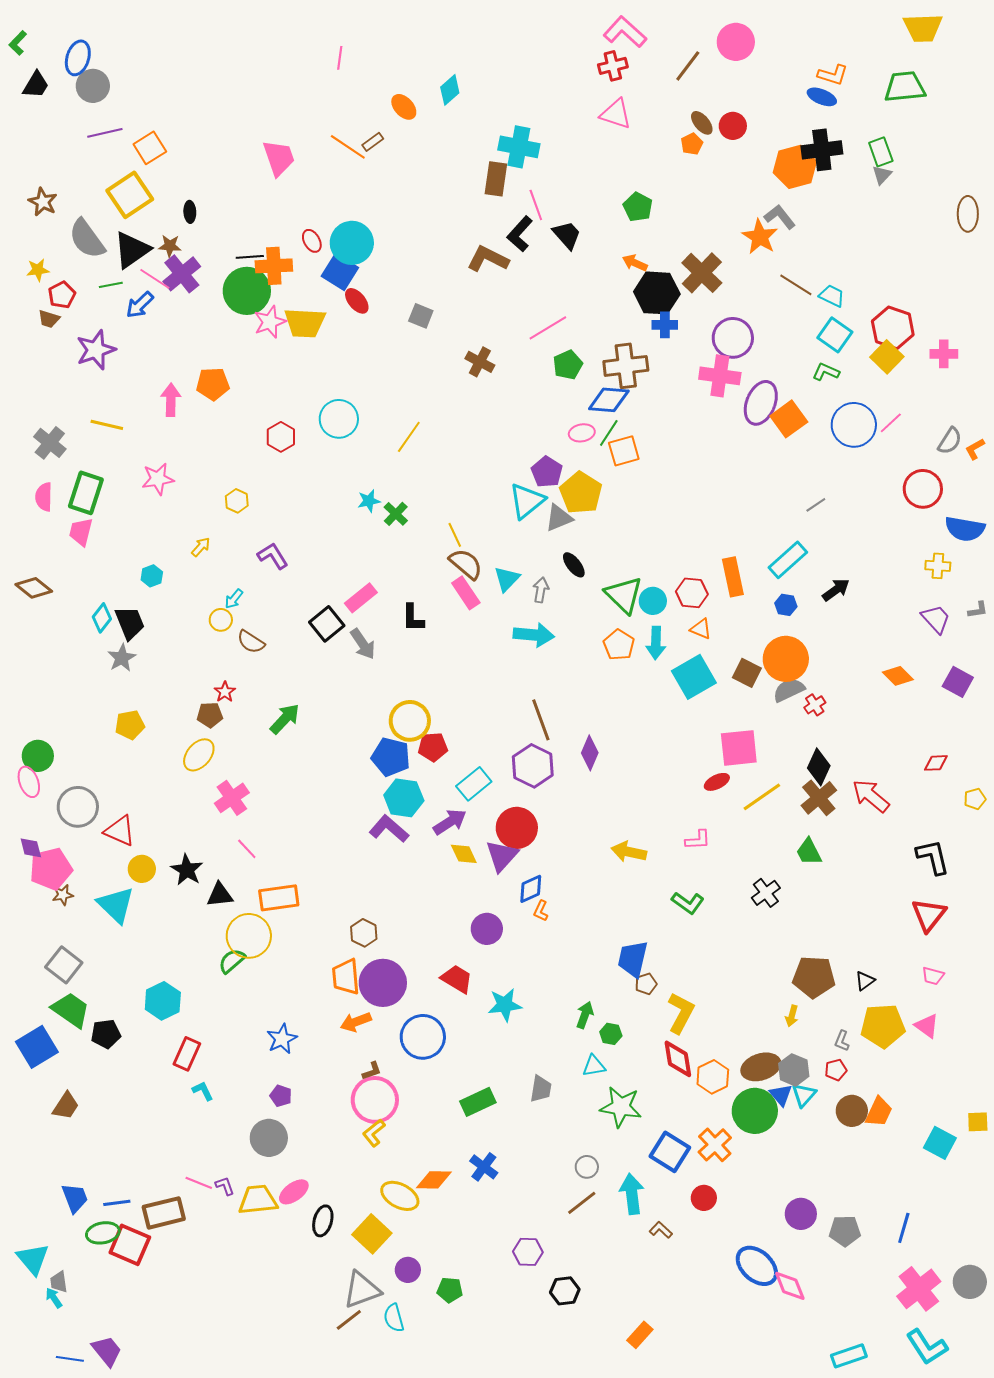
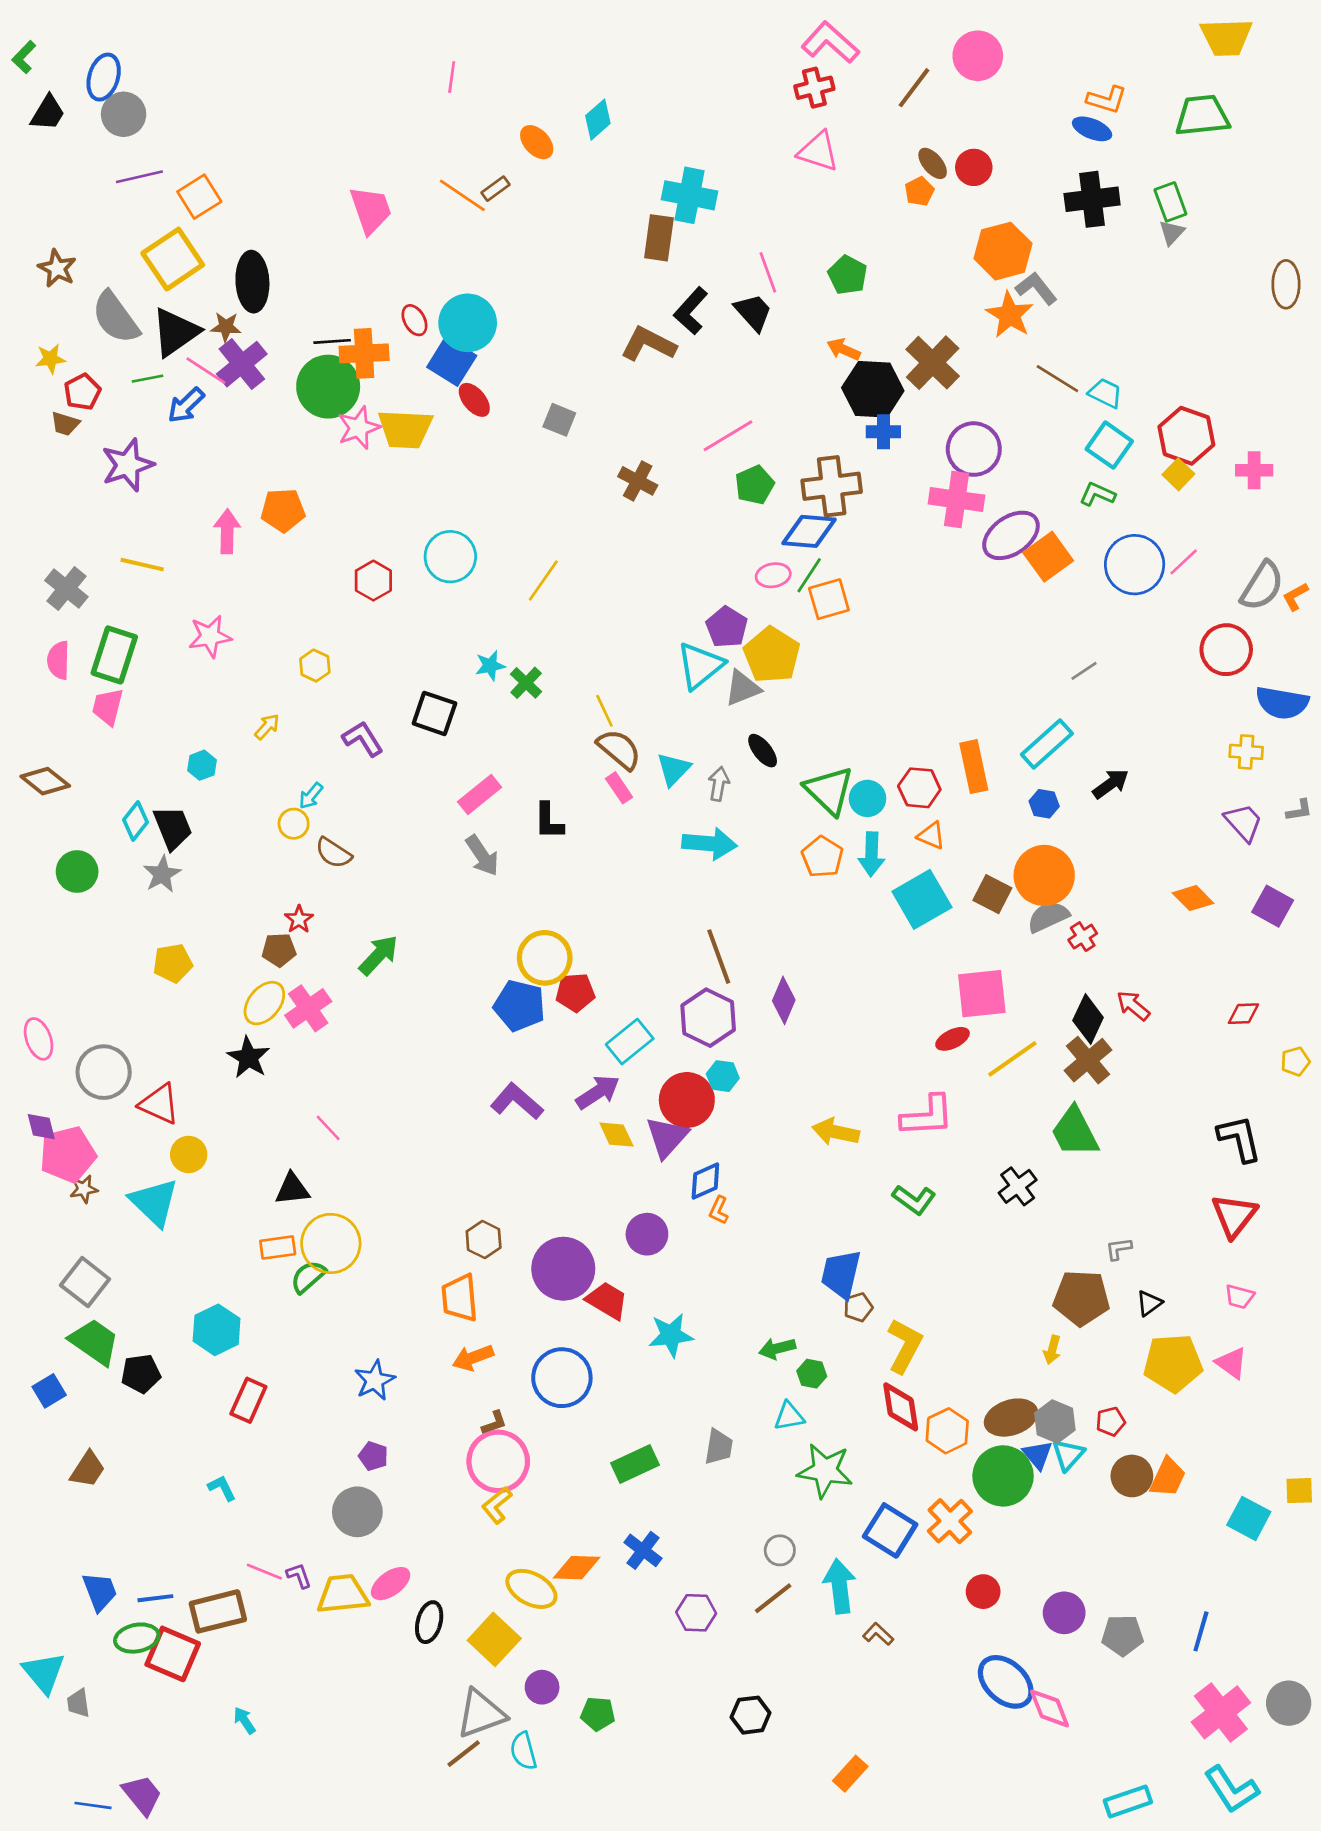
orange hexagon: (795, 167) -> (1003, 251), moved
pink line: (536, 205) -> (768, 272), moved
black ellipse: (190, 212) -> (252, 282), size x2.0
yellow square: (887, 357) -> (1178, 474), size x0.7
purple ellipse: (761, 403) -> (1011, 535), turned 33
gray semicircle: (950, 441) -> (1262, 586), size x1.4
pink rectangle: (466, 593) -> (619, 788), size x0.7
black square: (327, 624) -> (434, 713), moved, turned -32
green circle: (38, 756) -> (77, 872), moved
red arrow: (871, 796) -> (1133, 1006), moved, size x0.7
pink cross: (232, 798) -> (308, 1008), moved
cyan hexagon: (404, 798) -> (723, 1076), moved, size x0.6
pink L-shape: (698, 840) -> (927, 1116), size x1.6
green trapezoid: (809, 852) -> (1075, 1132), size x1.4
black star: (187, 870) -> (248, 1057), moved
orange rectangle: (279, 898) -> (278, 1247), moved, size x0.7
purple circle: (383, 983) -> (563, 1269), moved
green arrow: (585, 1015) -> (777, 1348), turned -124
gray L-shape: (842, 1041) -> (1119, 1249), moved, turned 60
blue square: (37, 1047) -> (49, 1391), size x0.6
cyan L-shape: (203, 1091) -> (222, 1488), moved
red circle: (704, 1198) -> (983, 1592), moved
purple hexagon: (528, 1252) -> (696, 1613), moved
cyan arrow: (54, 1298) -> (244, 1720), moved

